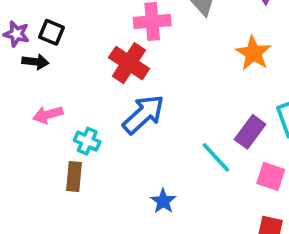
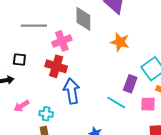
black square: (52, 32) -> (19, 60), moved
blue arrow: (143, 114) -> (72, 91), turned -40

